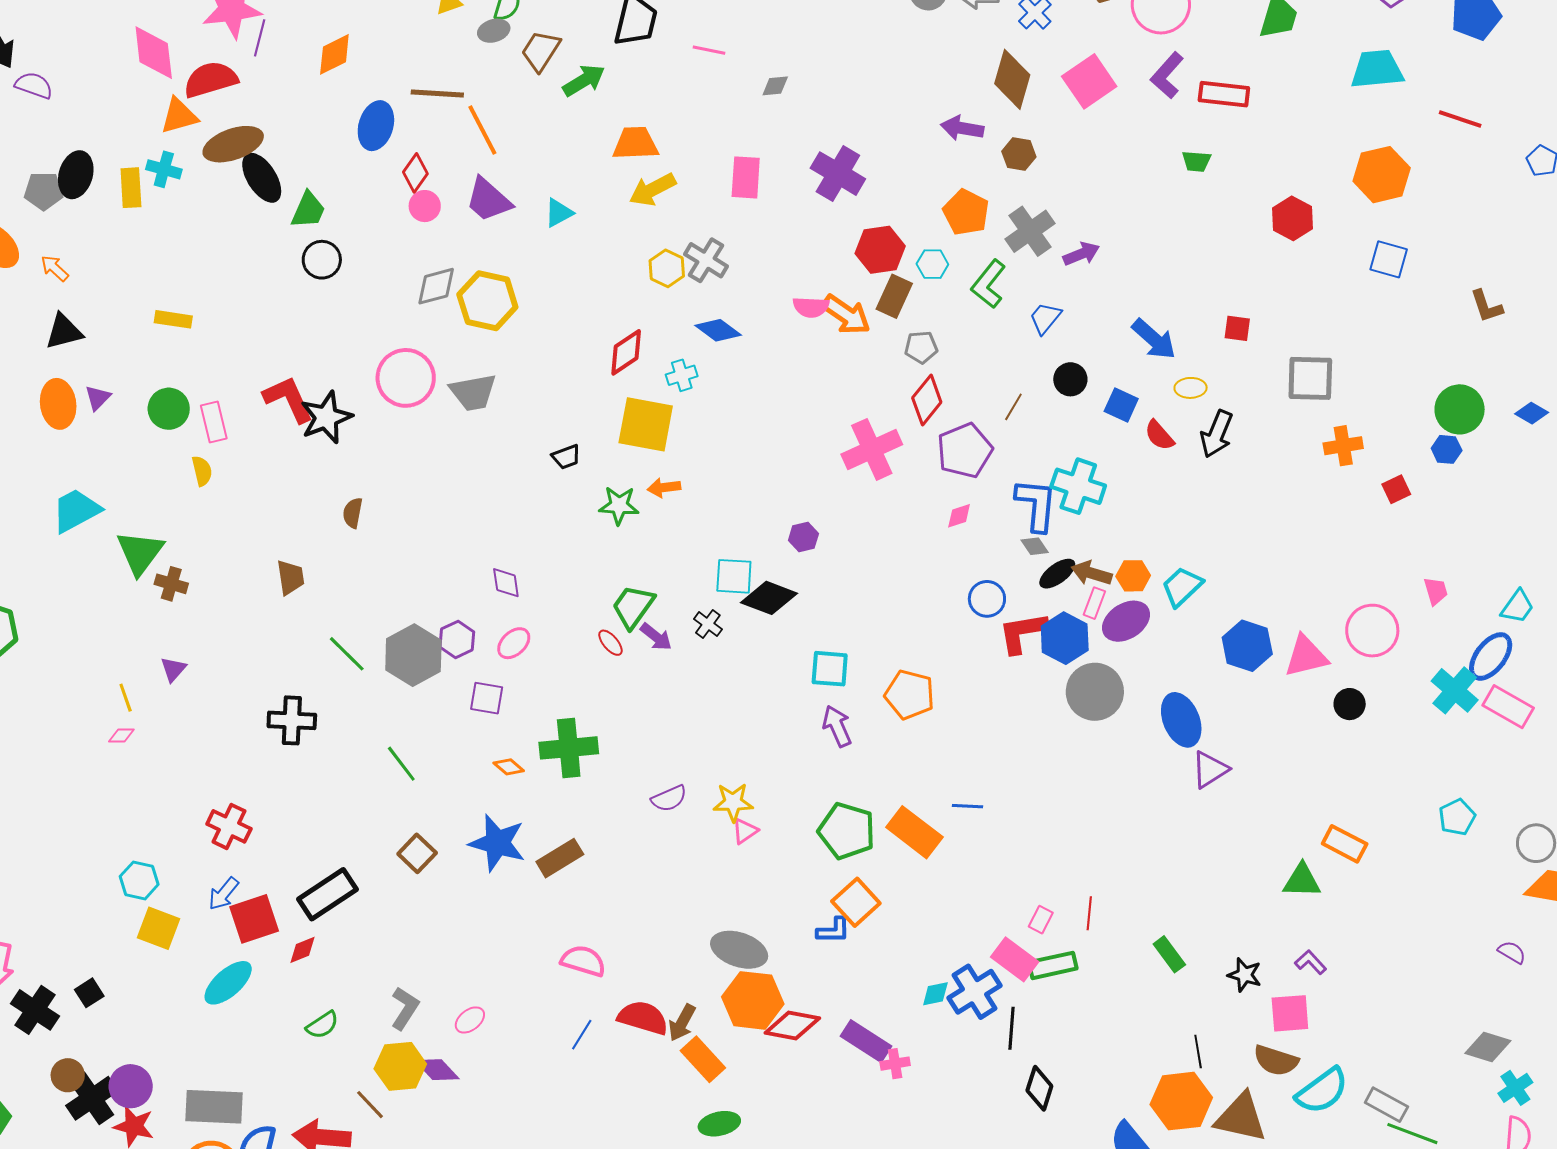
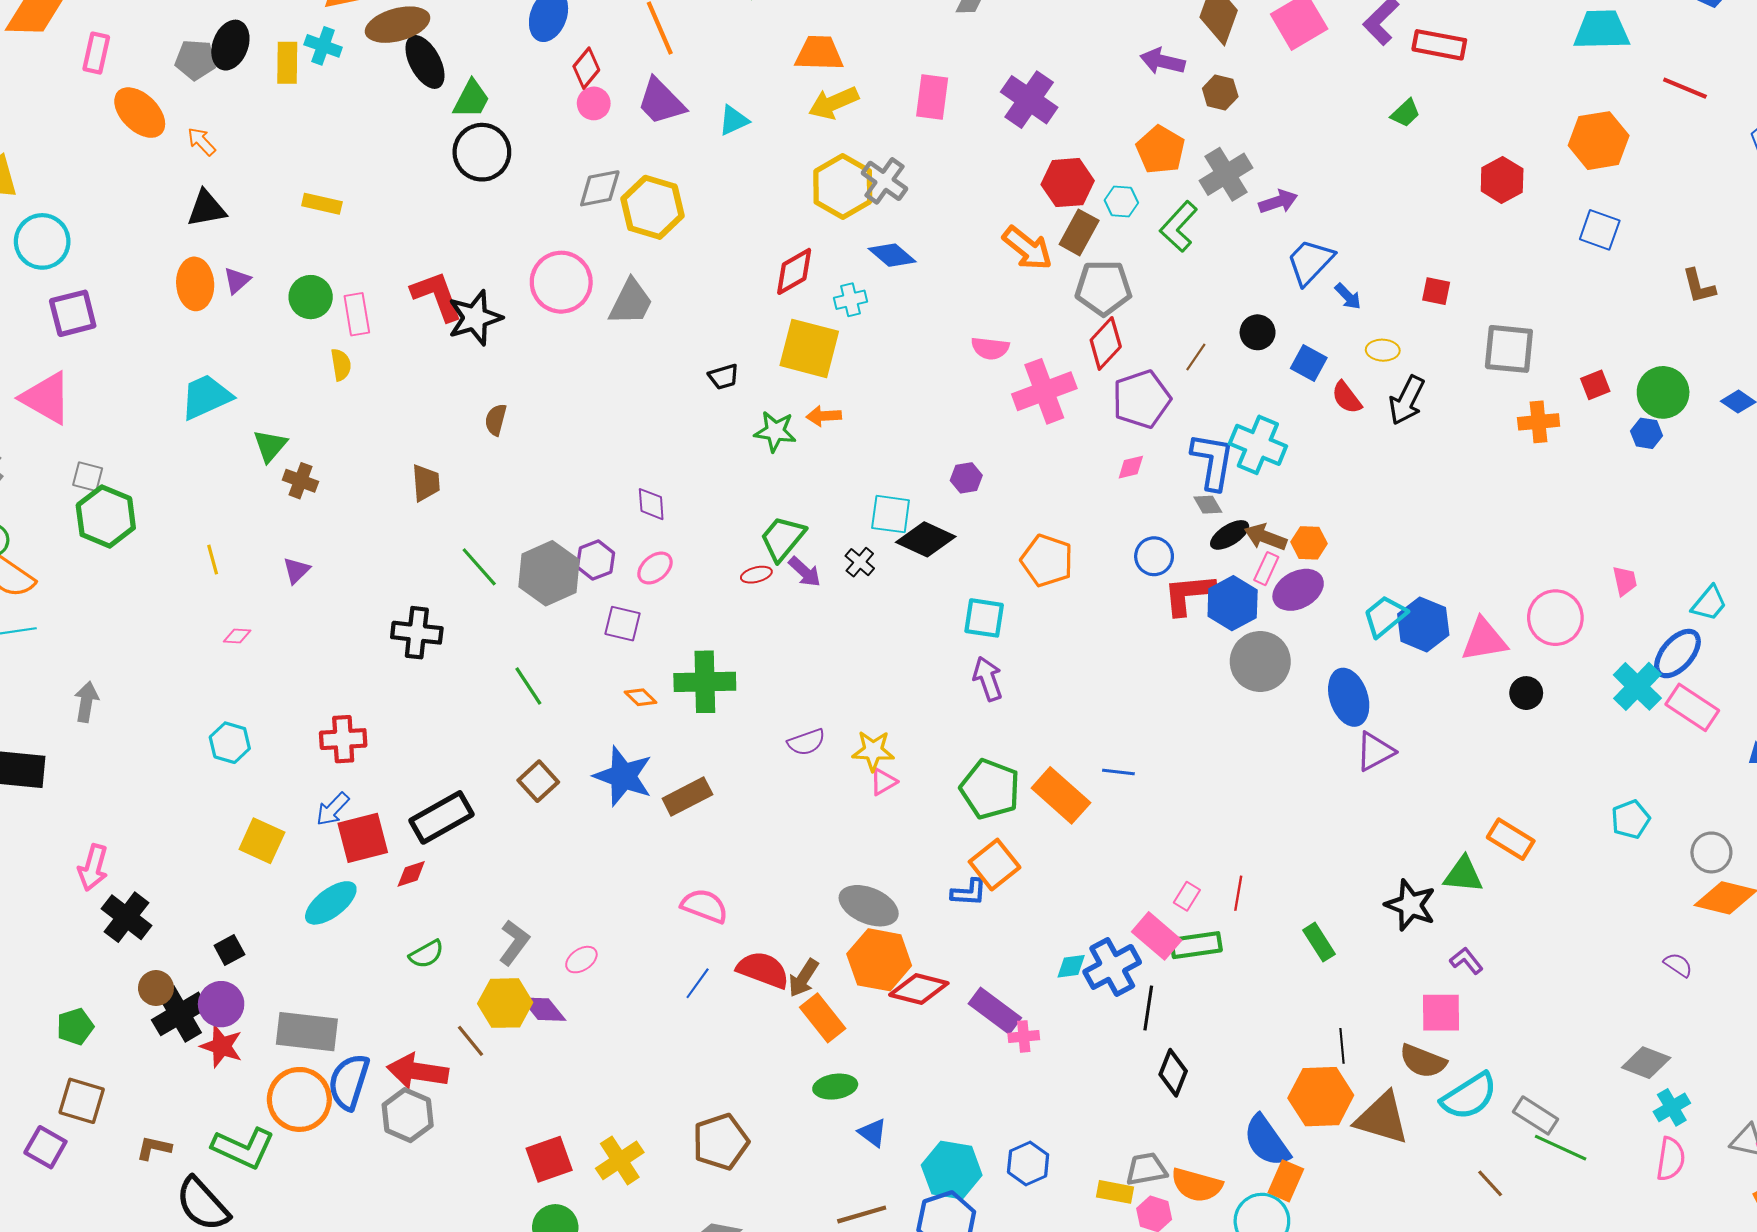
green trapezoid: (1196, 161) -> (1405, 113), turned -52
black circle: (322, 260) -> (482, 152), size x1.4
yellow hexagon: (667, 268) -> (843, 187), size x1.6
pink semicircle: (811, 307) -> (990, 348), moved
blue trapezoid: (1045, 318) -> (1310, 262), moved, size x1.4
blue arrow: (1154, 339) -> (1348, 296), size x0.6
gray pentagon: (921, 347) -> (1103, 288), size x1.6
gray trapezoid: (473, 392) -> (631, 302), turned -57
red square: (1396, 489) -> (1595, 385), moved
green triangle: (140, 553) -> (270, 446), size x0.7
cyan trapezoid: (1182, 587) -> (1385, 616), moved
red ellipse: (610, 643) -> (756, 575), turned -68
orange pentagon: (910, 695) -> (1047, 561), moved
yellow line: (126, 698) -> (213, 560), moved
red cross: (229, 826) -> (343, 739), turned -33
cyan hexagon: (139, 880) -> (230, 743), moved
black star: (1245, 975) -> (1410, 905), moved, size x1.4
black square: (89, 993) -> (229, 950), moved

